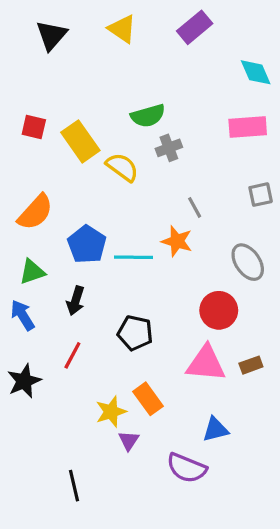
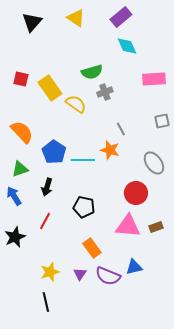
cyan diamond: (256, 72) -> (127, 46), moved
orange semicircle: (35, 212) -> (22, 132), turned -85
yellow star: (111, 412) -> (50, 272), moved
purple semicircle: (187, 468) -> (108, 276), moved

